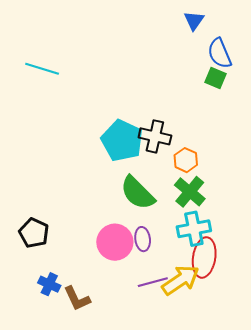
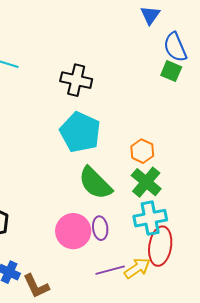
black cross: (155, 136) -> (76, 80), moved
yellow arrow: (181, 280) -> (137, 268), size x0.7

